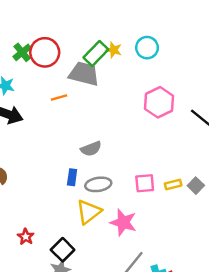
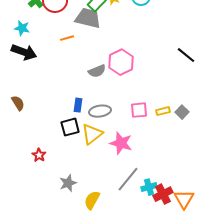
pink hexagon: (159, 102) -> (121, 62), moved
gray semicircle: (91, 149) -> (97, 71), moved
black square: (63, 250) -> (70, 127), moved, turned 30

